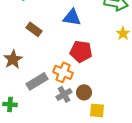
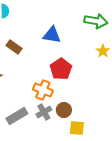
red pentagon: (81, 51) -> (61, 69), turned 30
gray rectangle: (37, 81) -> (17, 116), moved

